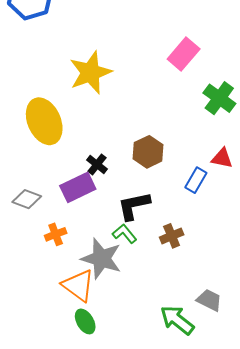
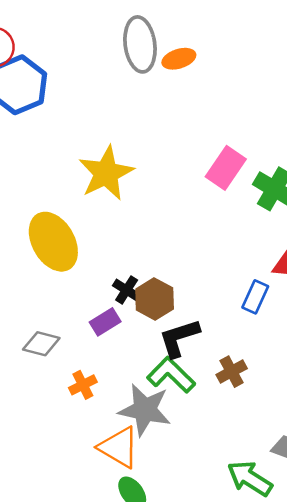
pink rectangle: (184, 54) -> (226, 168), moved
brown hexagon: (148, 152) -> (155, 299), moved
purple rectangle: (78, 187) -> (105, 322), size x0.7
green L-shape: (125, 234) -> (171, 375), size x1.5

